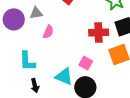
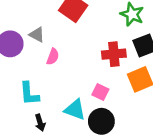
gray triangle: (36, 13) -> (37, 35), turned 40

